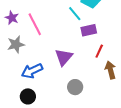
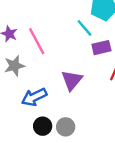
gray circle: (75, 87) -> (66, 127), moved
black circle: (28, 96) -> (43, 126), moved

